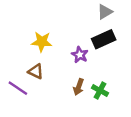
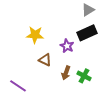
brown triangle: (36, 71) -> (45, 60), moved
purple line: (18, 88) -> (18, 86), moved

